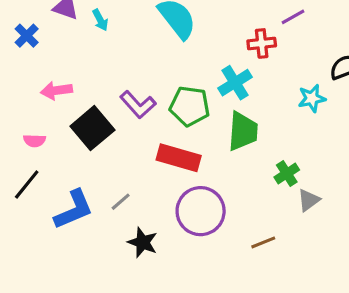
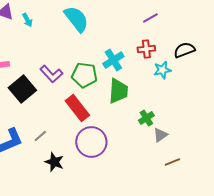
red cross: (262, 43) -> (146, 49), moved
red rectangle: (179, 158) -> (77, 108), turned 36
brown line: (263, 242) -> (172, 162), moved

